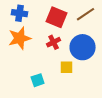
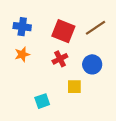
orange star: (20, 38) -> (22, 54), size x0.6
blue circle: (83, 47) -> (92, 64), size x0.7

